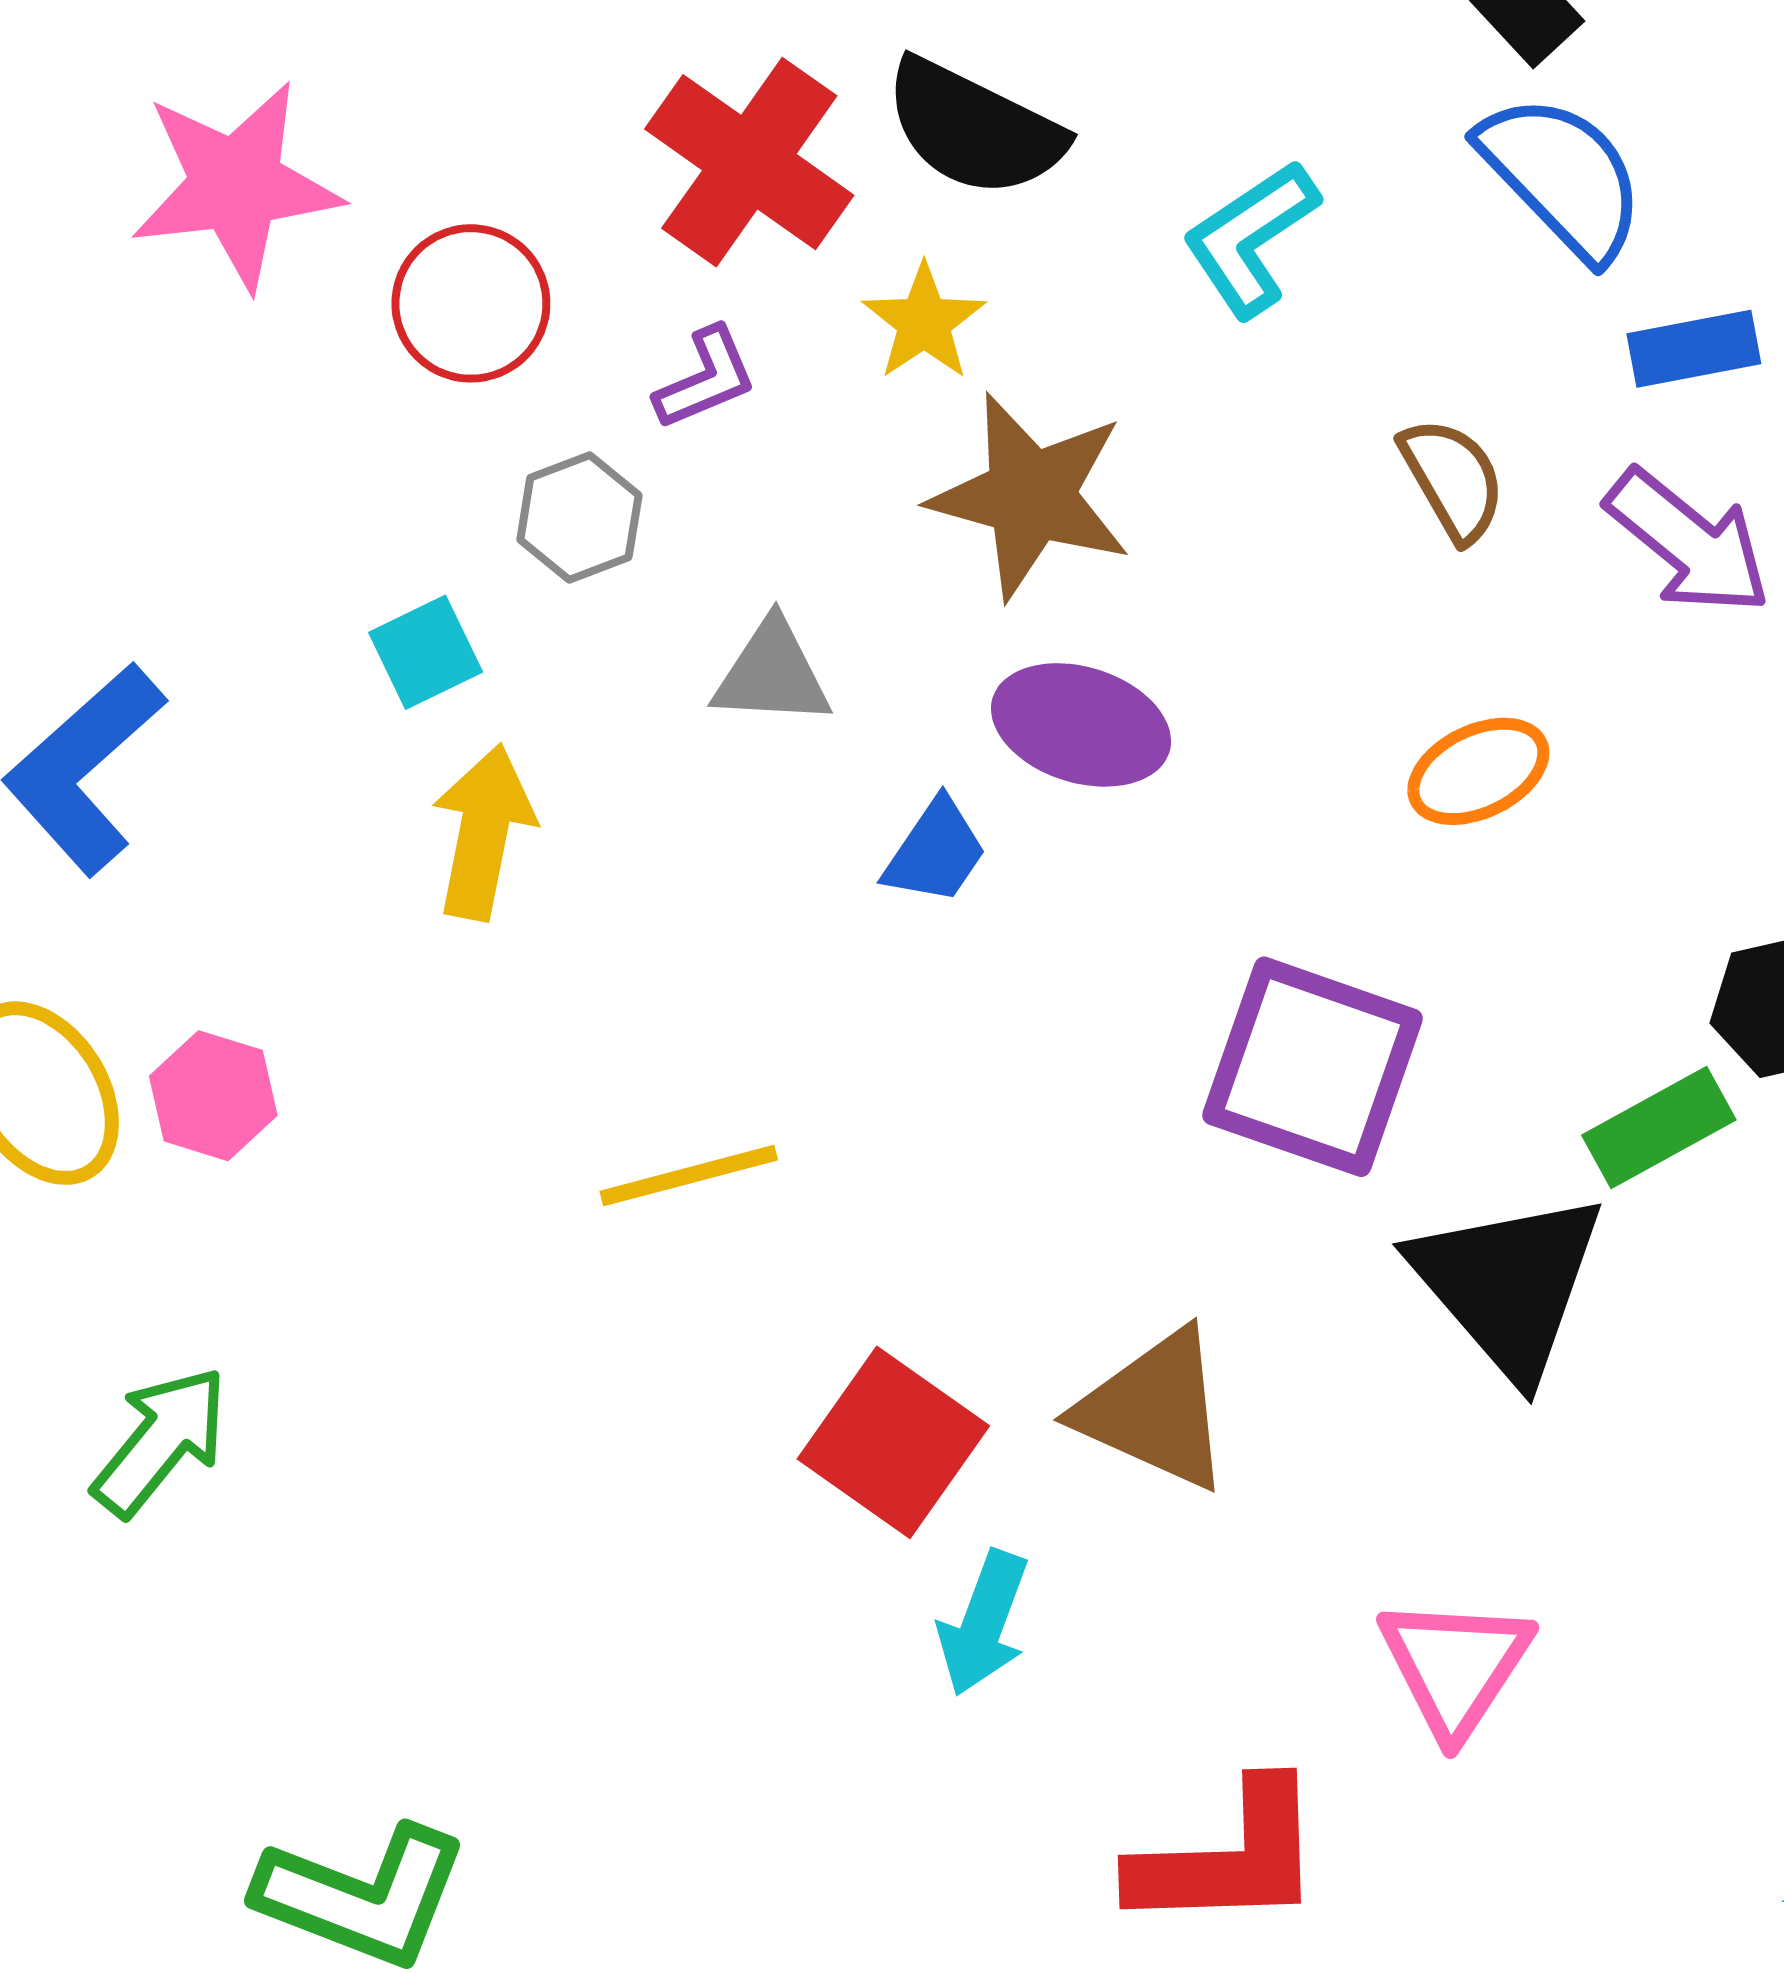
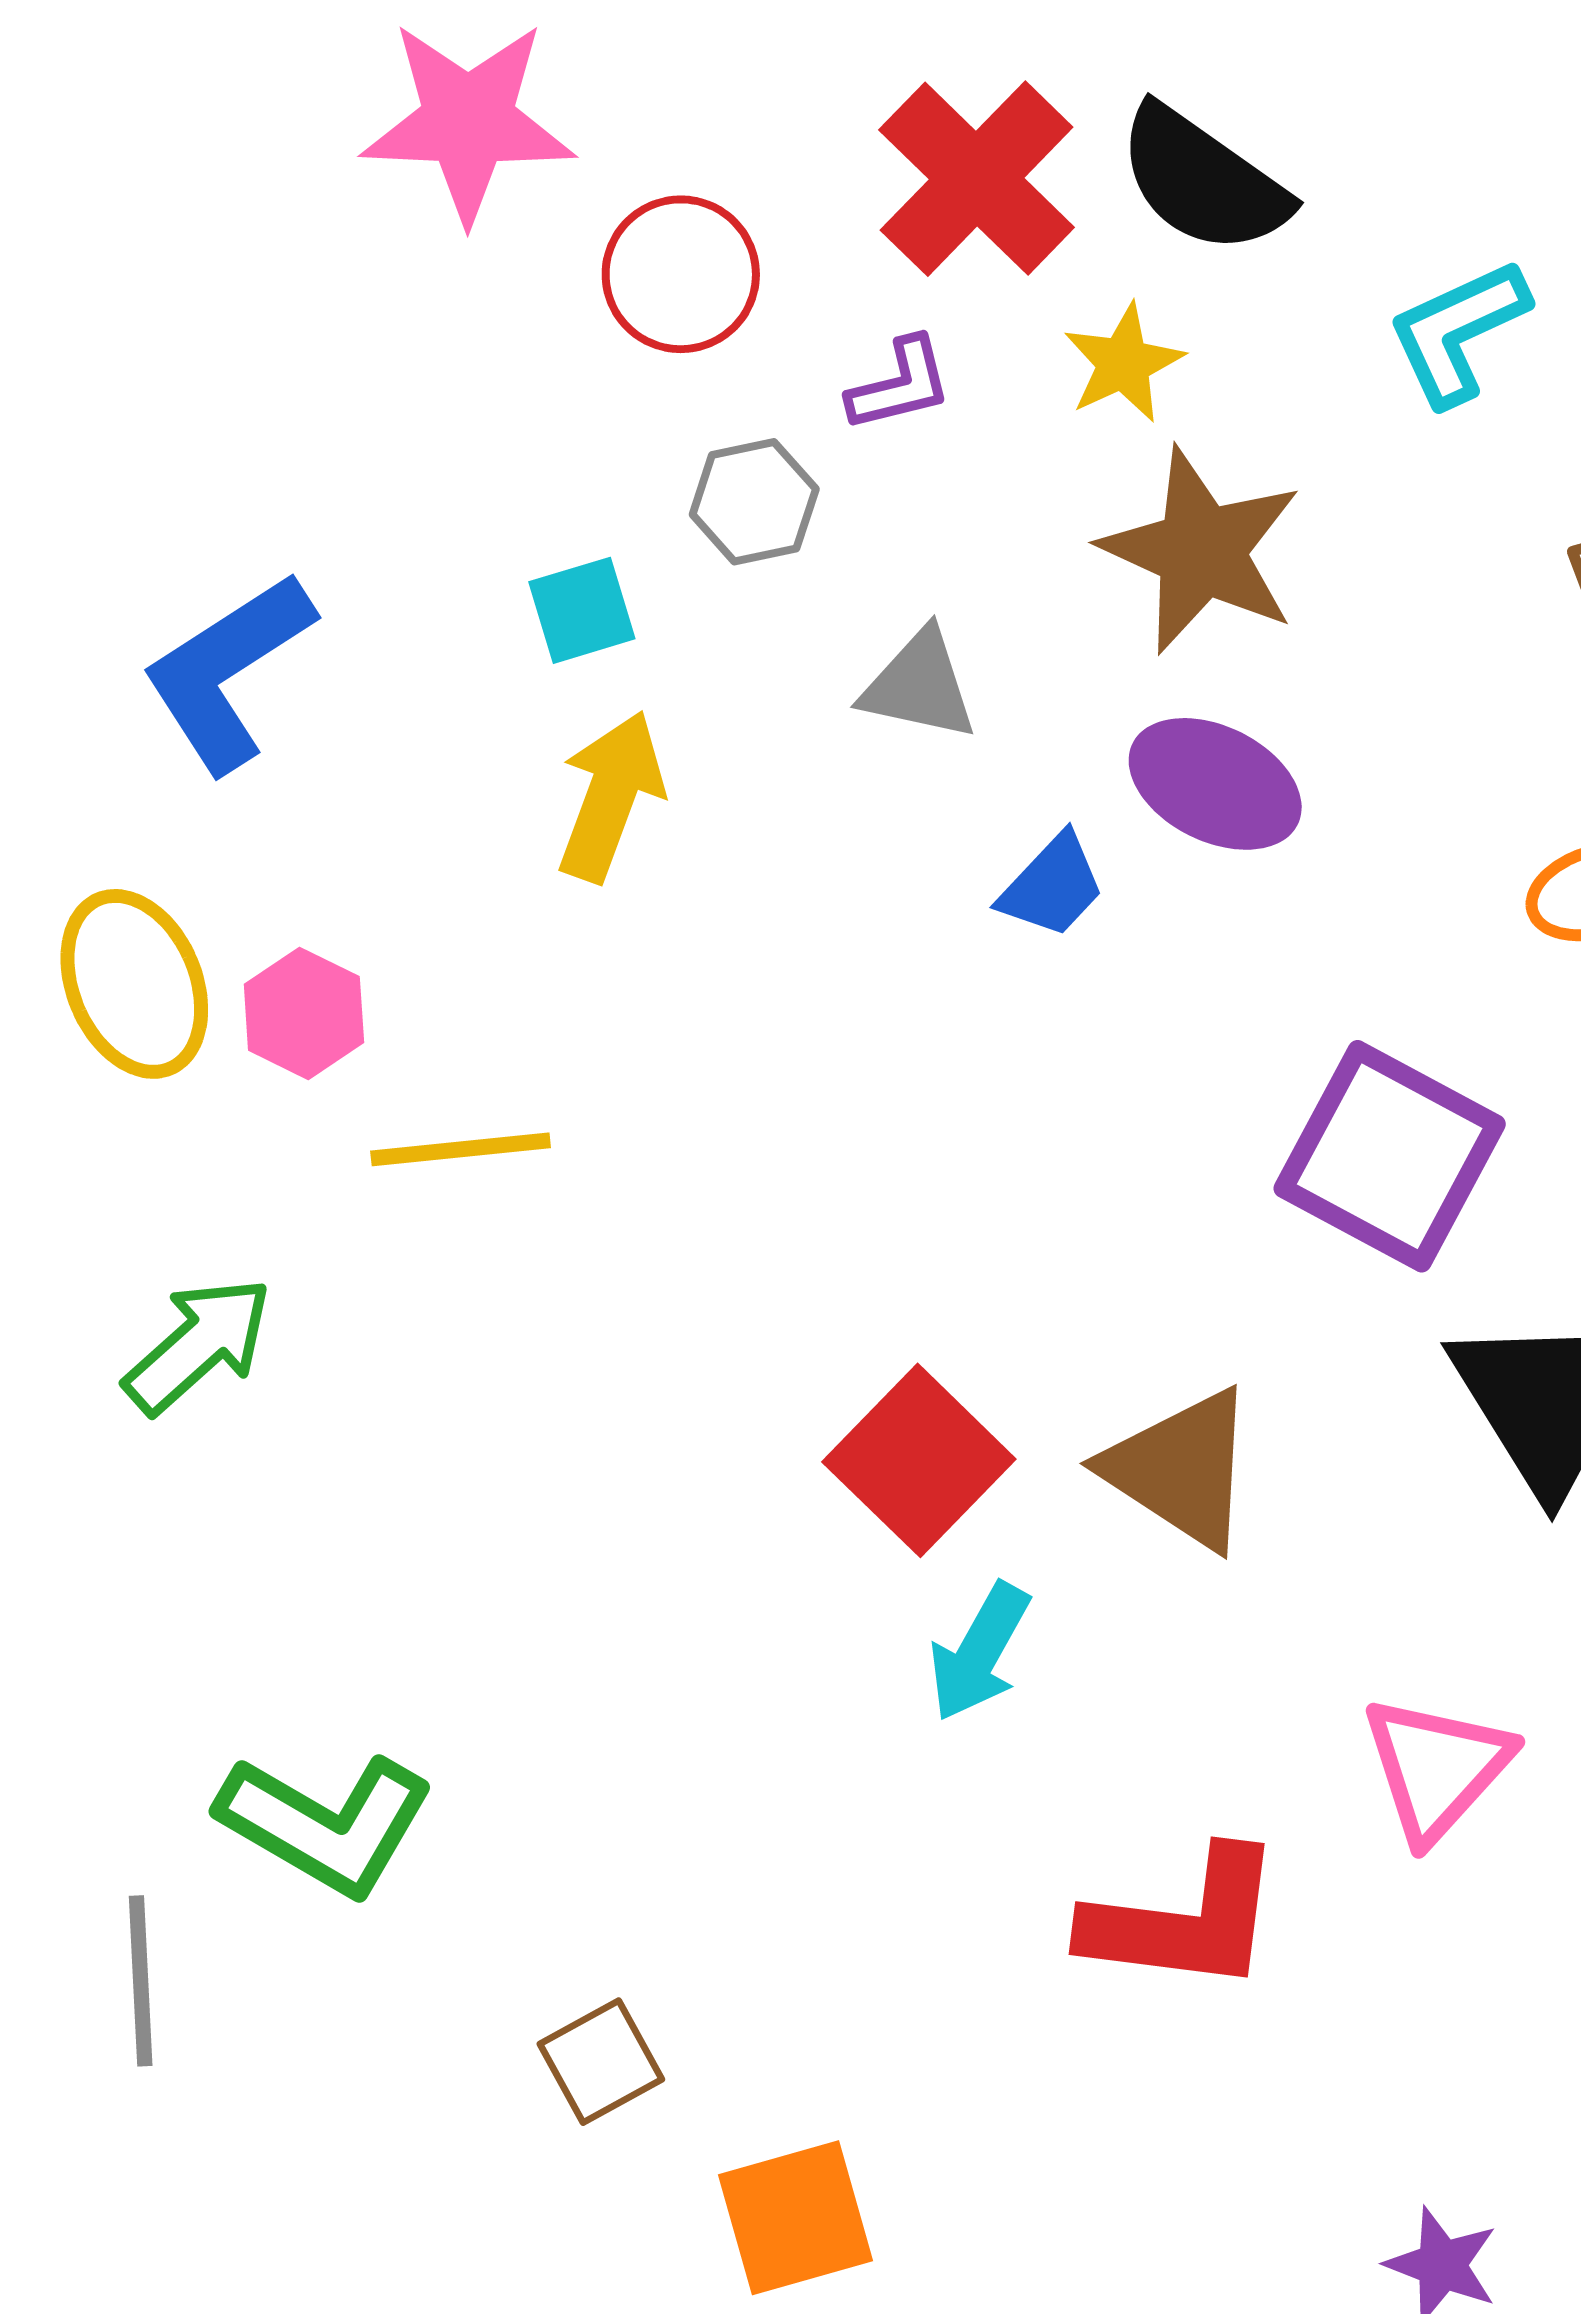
yellow line: (689, 1176) -> (461, 1149), moved

